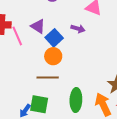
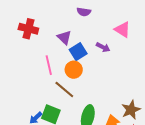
pink line: (17, 36) -> (49, 65), moved
brown line: (48, 77) -> (64, 89), turned 30

